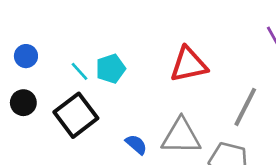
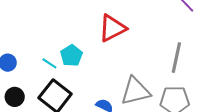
red triangle: (189, 65) -> (112, 28), moved

